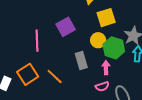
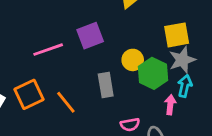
yellow square: (106, 18) -> (177, 35), moved
pink line: (37, 41) -> (48, 50), turned 65
pink arrow: (106, 68) -> (170, 105), moved

